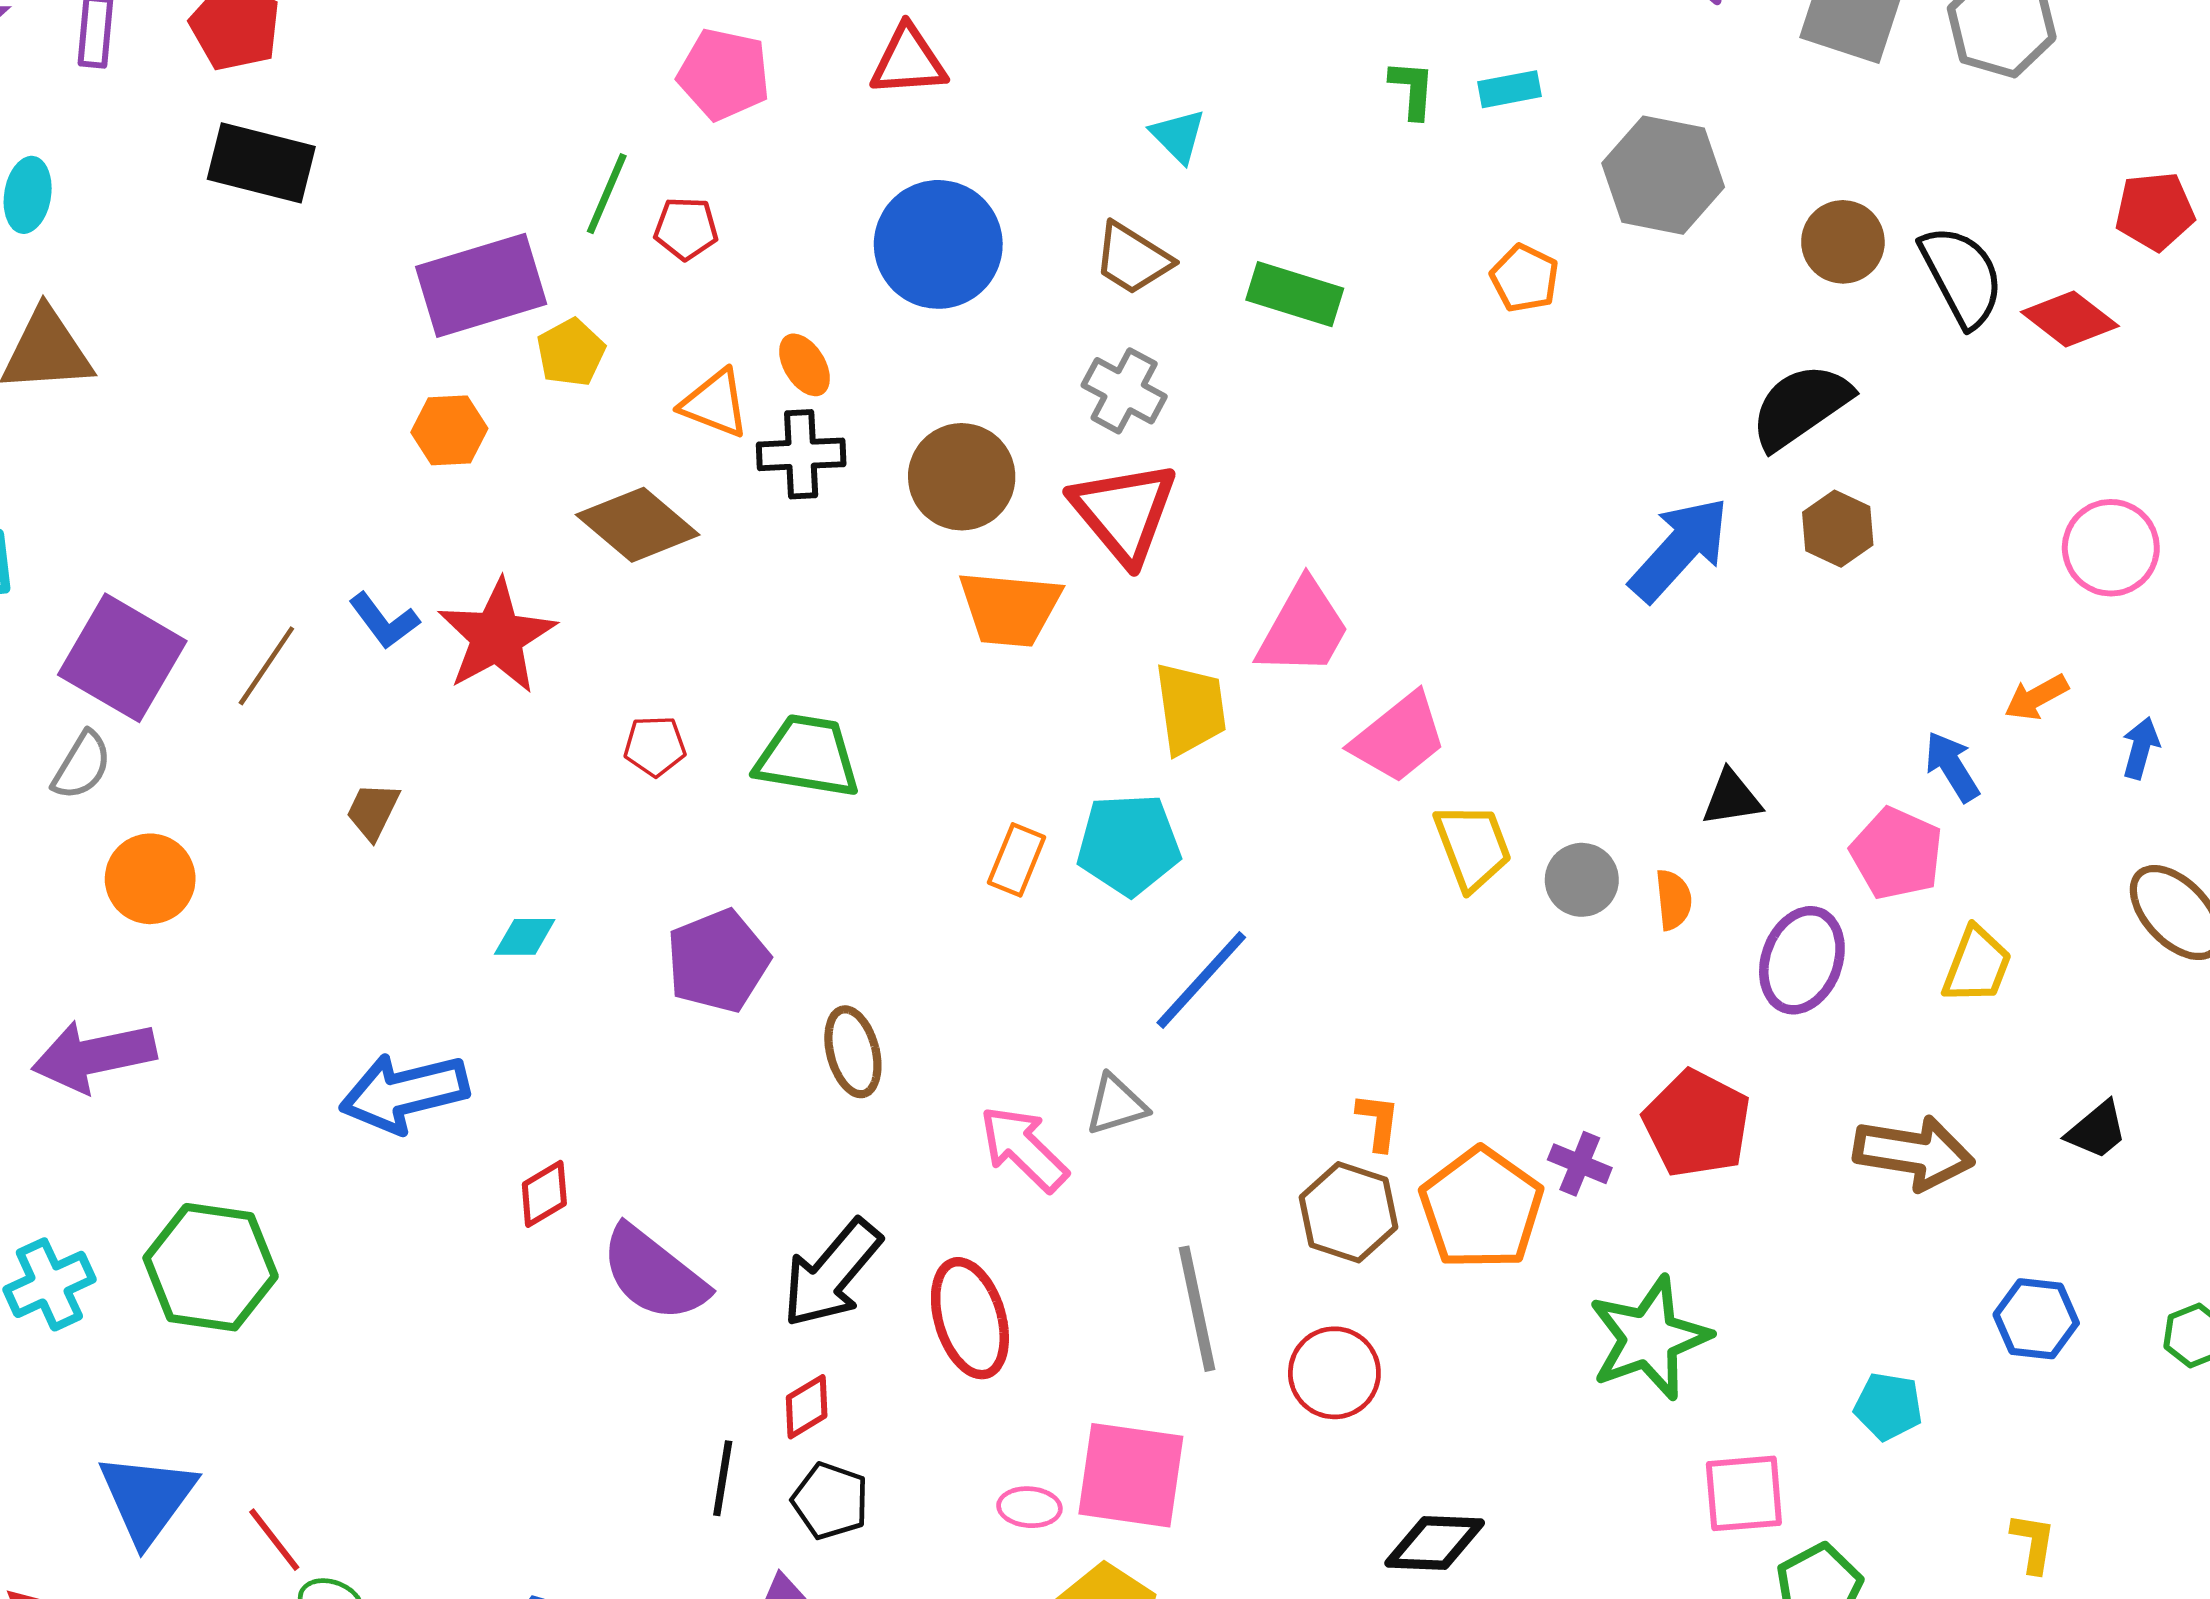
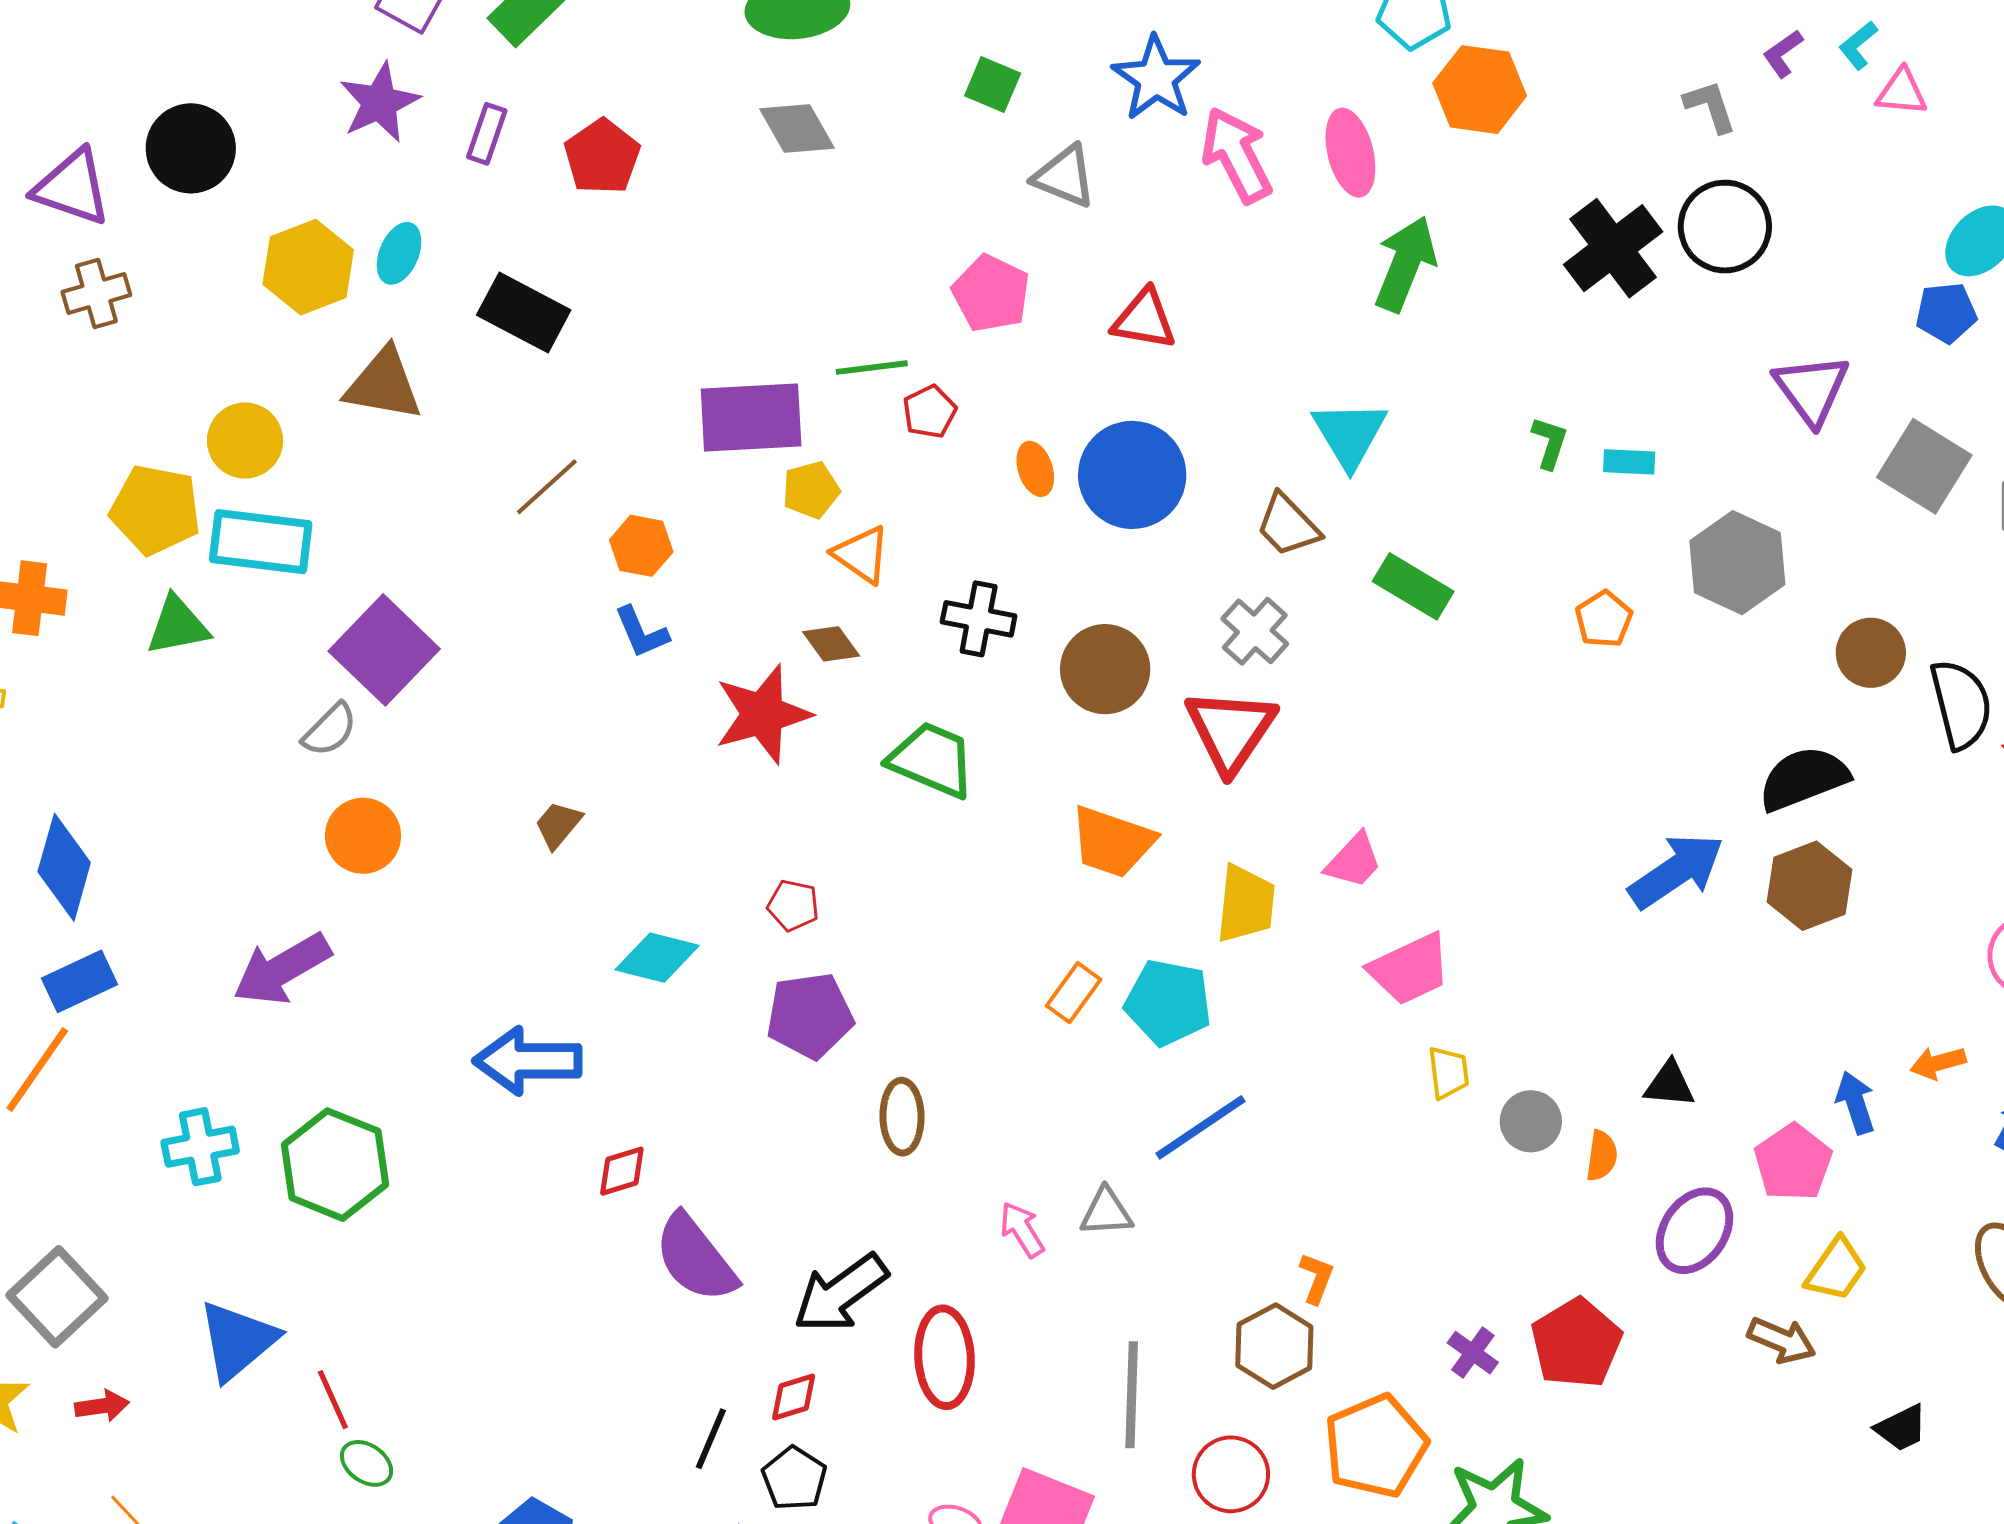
cyan triangle: (1178, 136) -> (1350, 434), size x1.6
black rectangle: (261, 163) -> (524, 312), moved
green line: (607, 194) -> (872, 368), turned 46
red pentagon: (686, 228) -> (930, 412), turned 30
orange ellipse: (805, 365) -> (1035, 469), moved
orange triangle: (715, 404) -> (862, 555), moved
orange hexagon: (449, 430) -> (641, 546), moved
brown diamond: (638, 525) -> (831, 644), size x0.6
brown hexagon: (1838, 529) -> (1810, 886), size x1.4
orange trapezoid: (1010, 608) -> (1112, 842), moved
blue L-shape: (384, 621) -> (641, 632), moved
pink trapezoid: (1303, 628) -> (1354, 861), size x0.7
red star: (497, 637) -> (763, 714), moved
brown line: (266, 666) -> (547, 487), moved
red pentagon: (655, 746) -> (793, 905), moved
green trapezoid: (808, 756) -> (932, 760), moved
yellow trapezoid: (1473, 847) -> (1448, 1073), size x0.7
cyan diamond: (525, 937) -> (657, 958), size x1.5
purple arrow: (94, 1056) -> (282, 969), turned -32
pink arrow: (1024, 1149) -> (1022, 1230), size x0.7
brown arrow: (1914, 1153) -> (1782, 1340), moved, size x0.7
orange pentagon: (1481, 1208) -> (1376, 1446), moved

